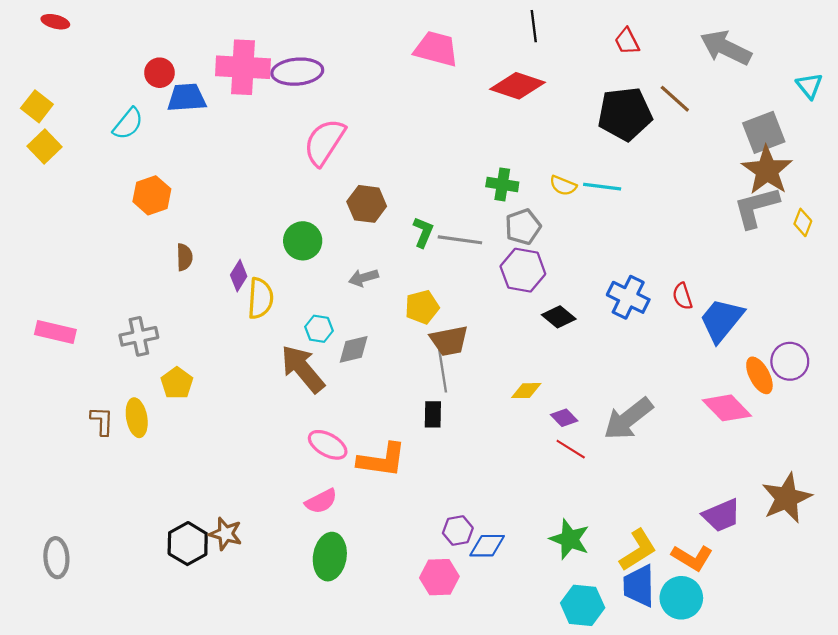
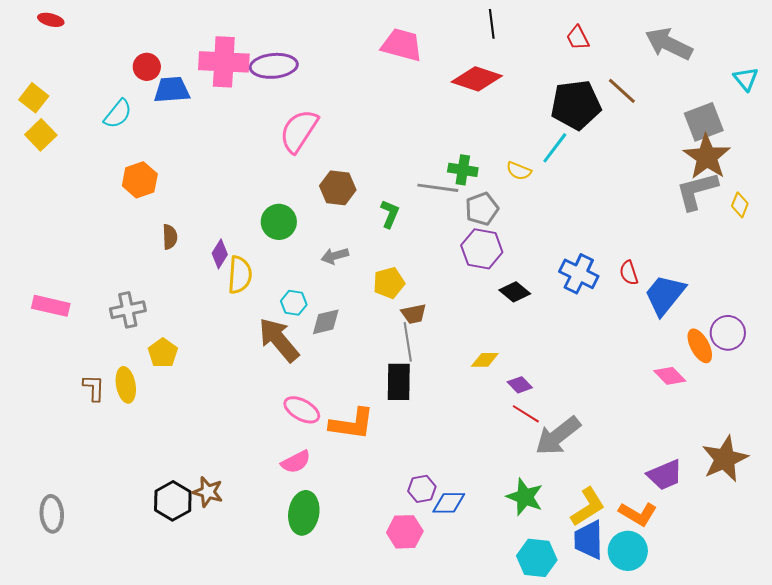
cyan line: (602, 187) -> (555, 148), moved, turned -60
gray line: (460, 240) -> (438, 188), moved
brown trapezoid: (449, 341) -> (414, 314), size x0.7
pink diamond: (727, 408) -> (670, 376), size x0.7
black rectangle: (433, 414) -> (399, 382), size x1.5
gray arrow: (628, 419) -> (558, 436), moved

